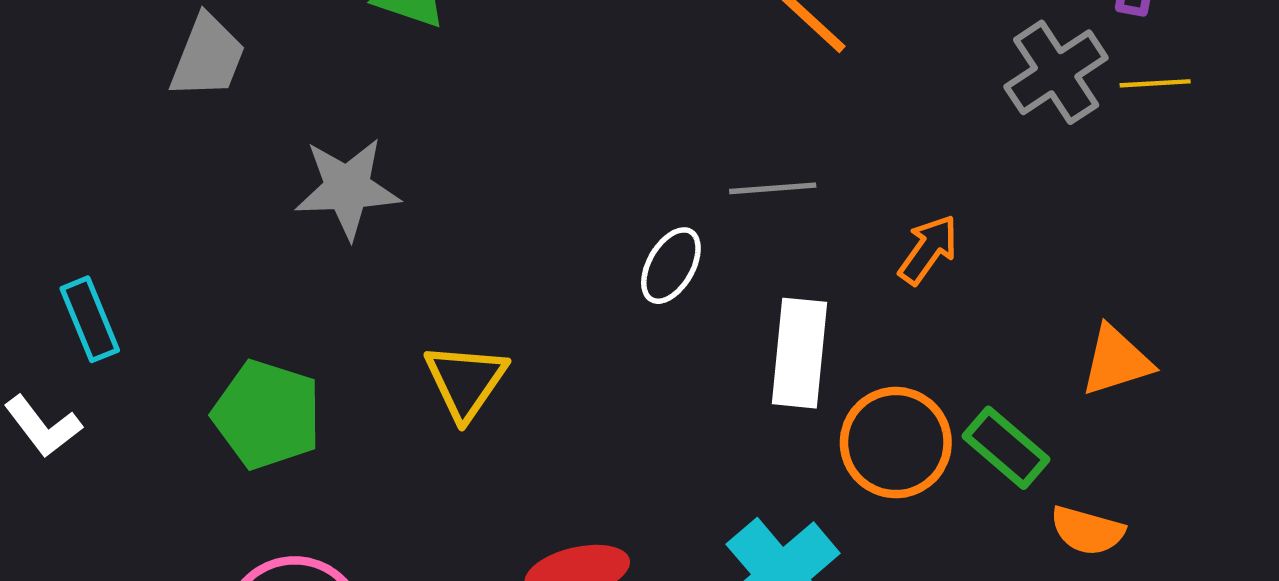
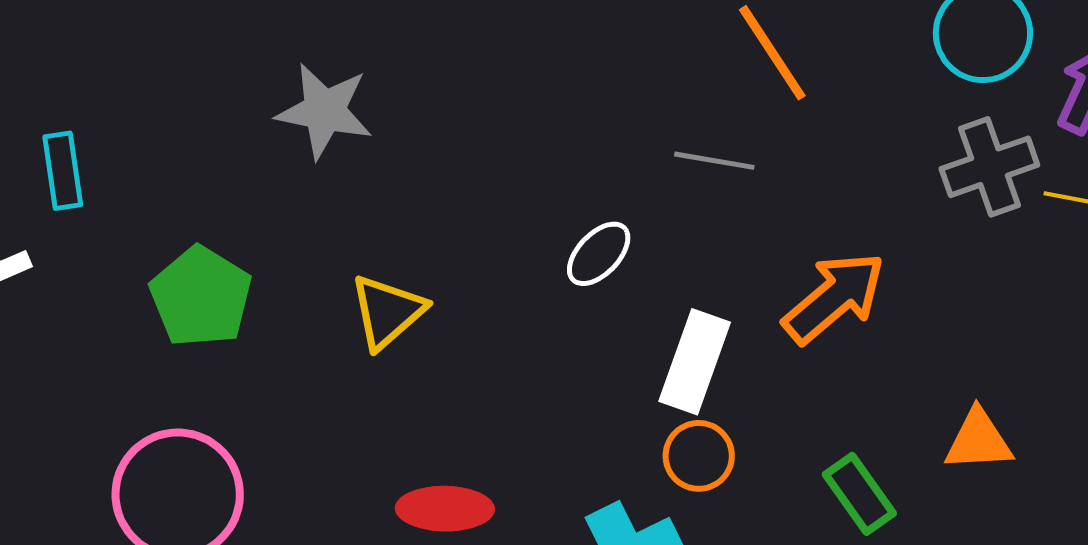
gray line: (773, 188) -> (714, 161), moved
orange arrow: (928, 250) -> (834, 298), size x1.6
orange circle: (896, 443) -> (699, 456), moved, size x0.7

